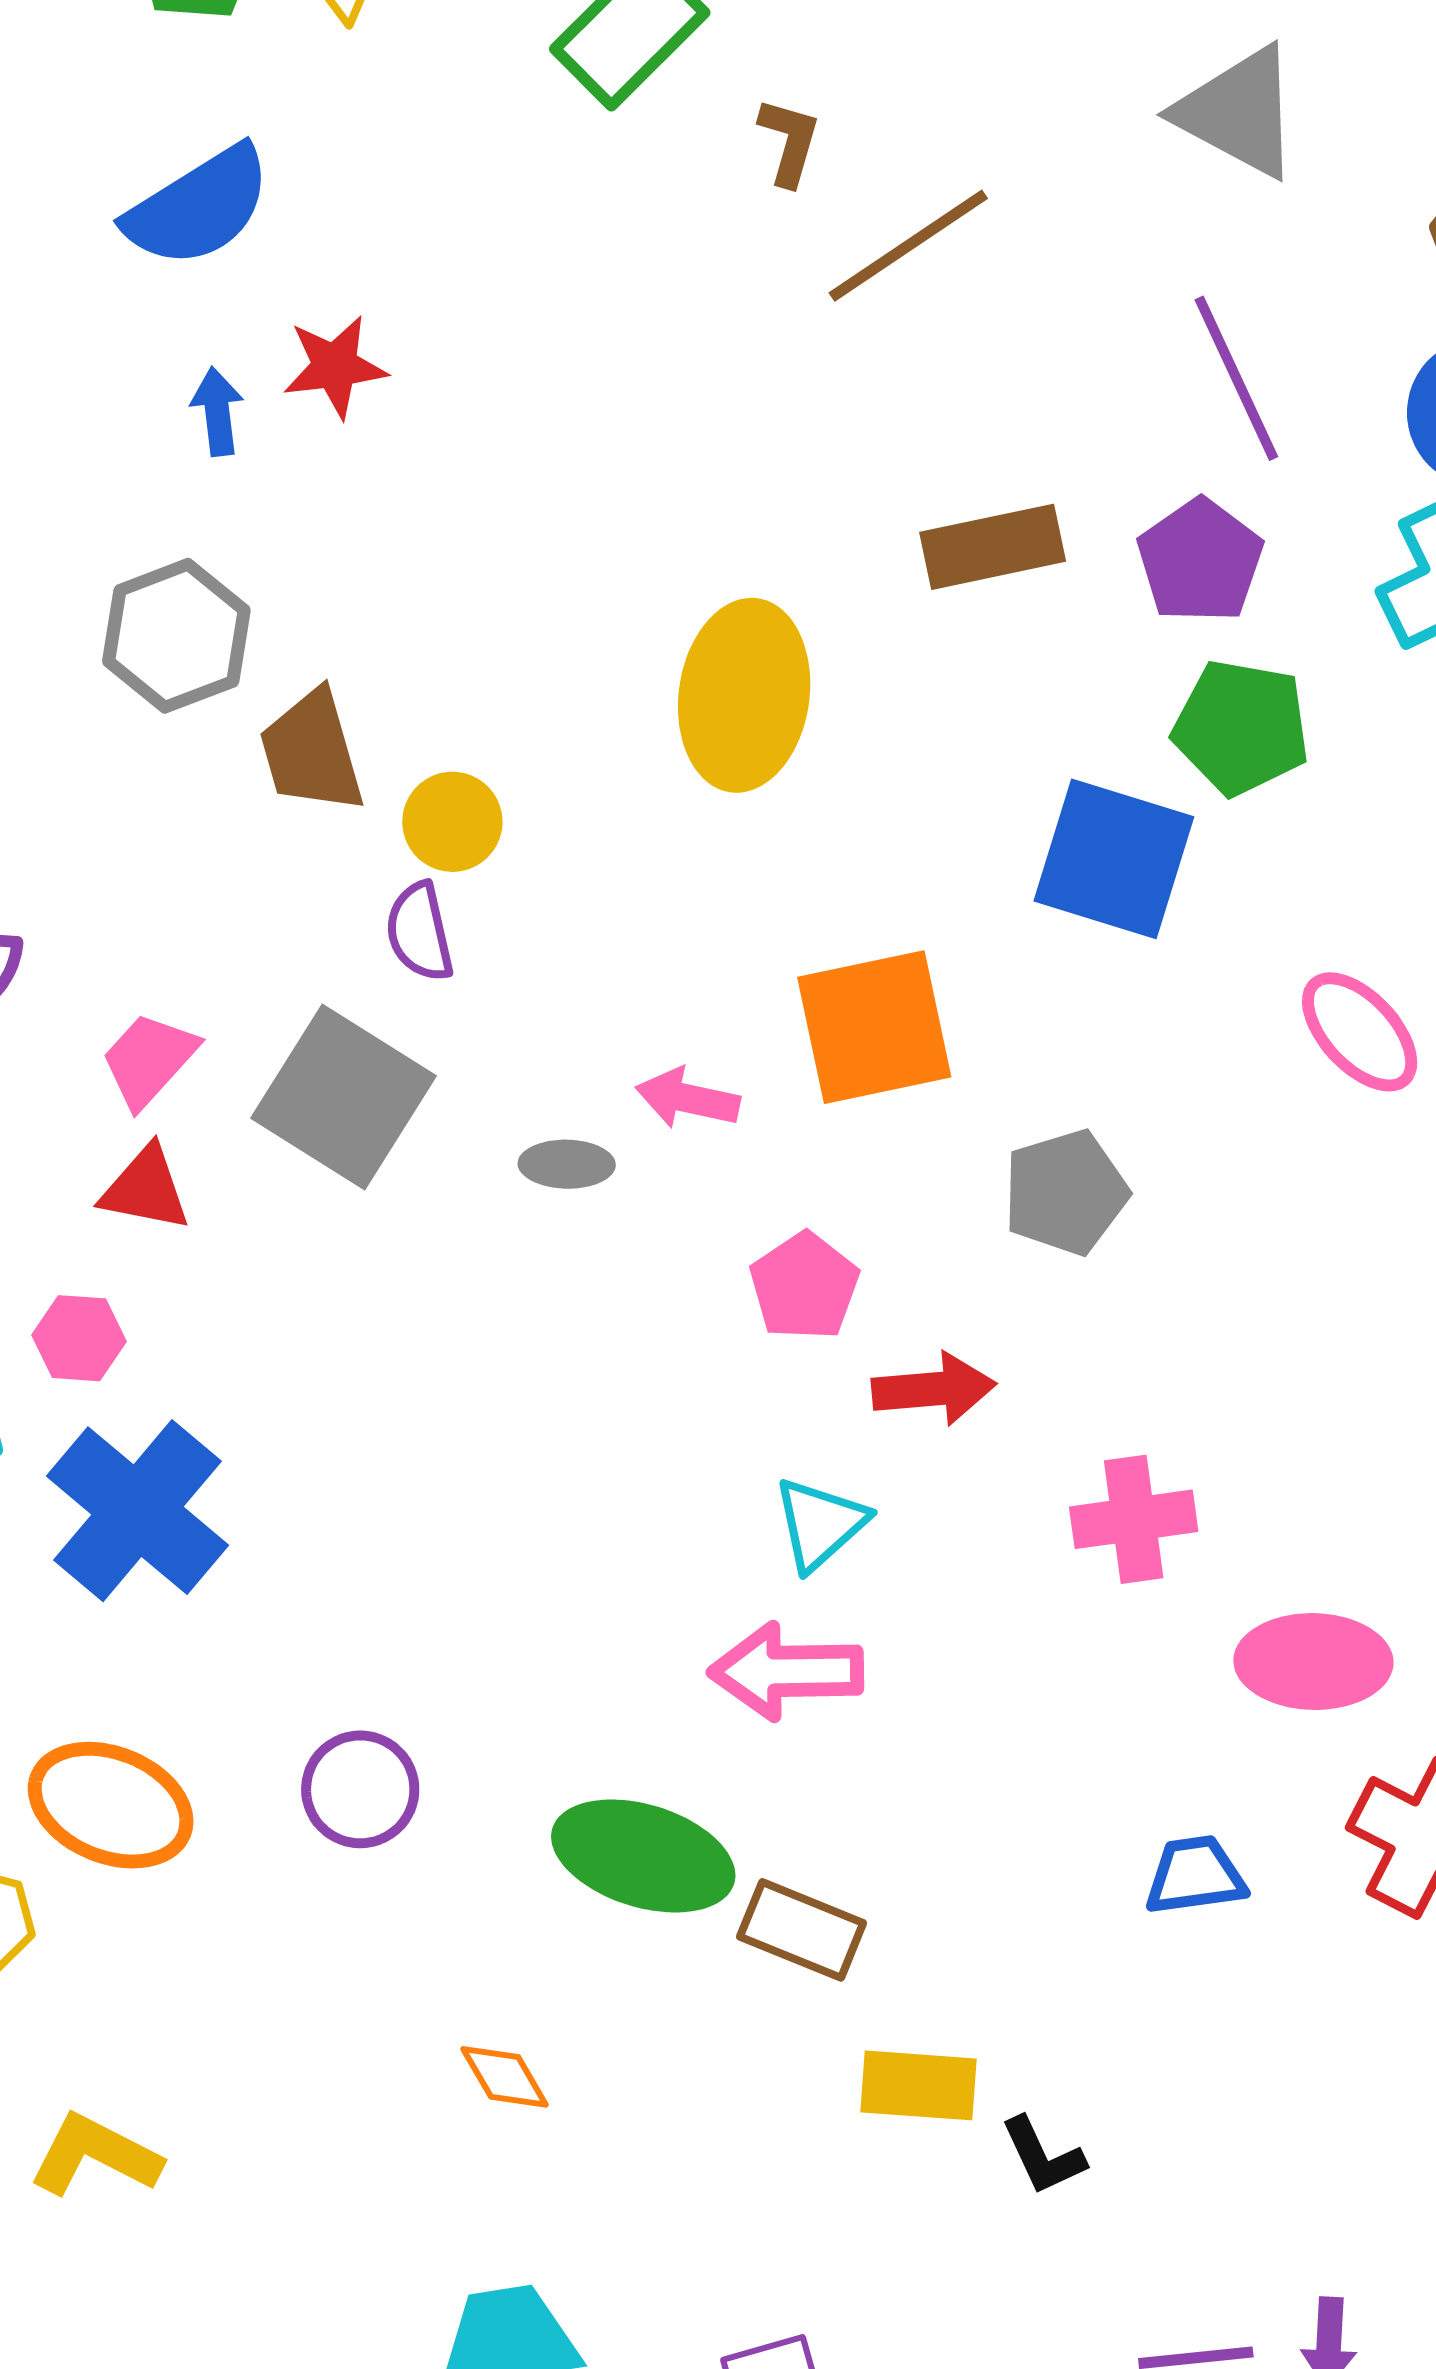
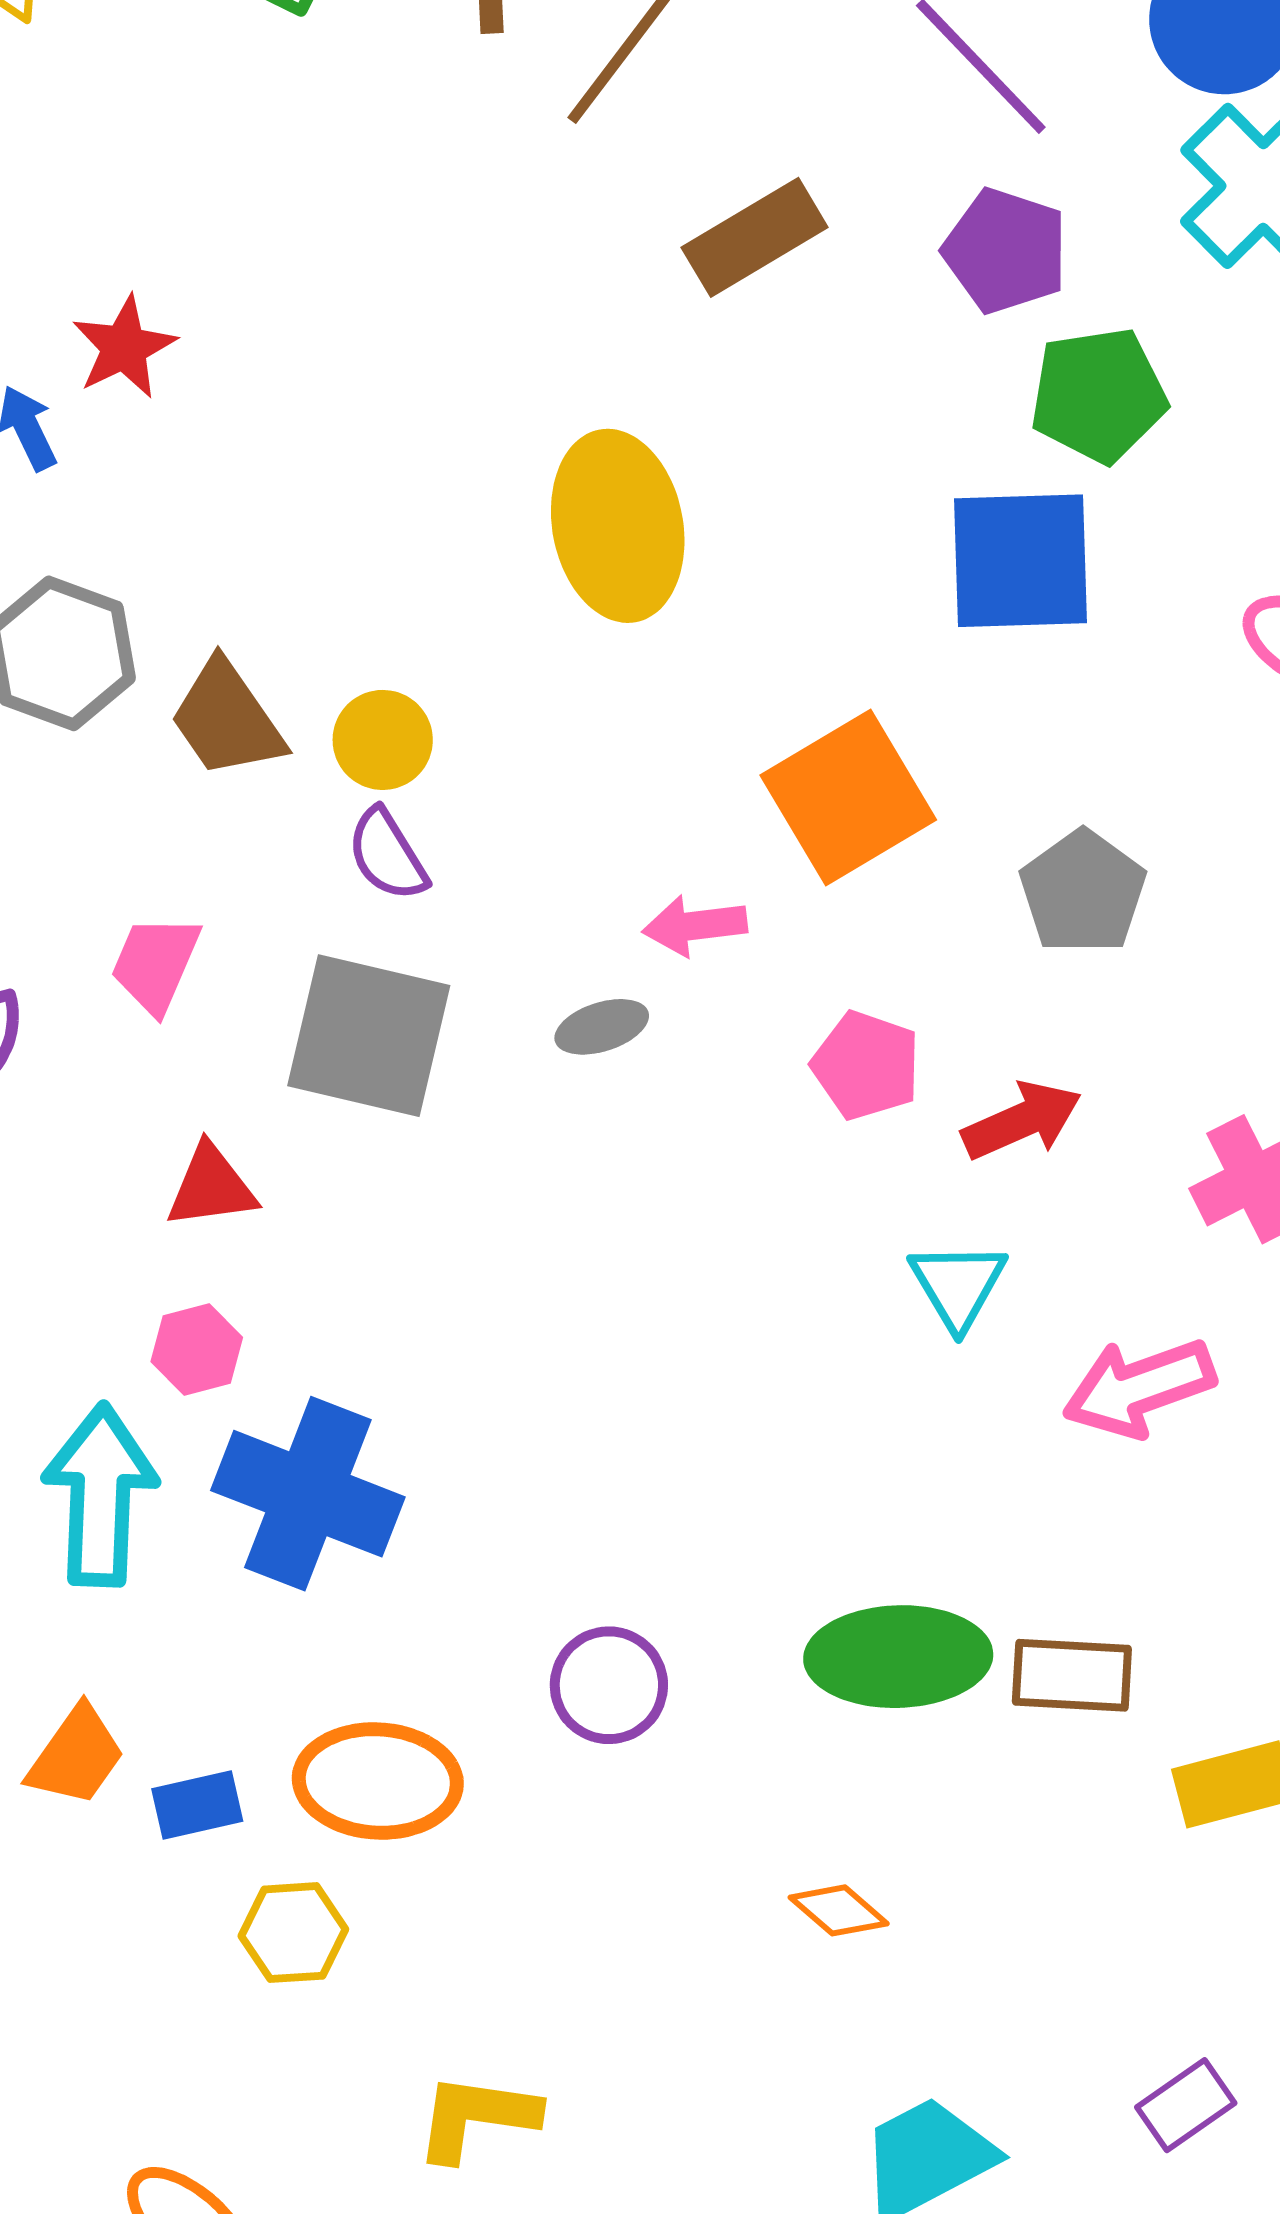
brown rectangle: (993, 547) -> (755, 237), moved
pink trapezoid: (149, 1060) -> (155, 964), moved
pink arrow: (786, 1671) -> (1139, 1388), moved

